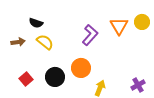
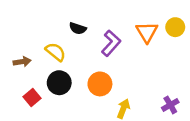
black semicircle: (36, 23) -> (78, 28), moved
brown arrow: (18, 42) -> (22, 62), moved
black circle: (55, 77) -> (59, 83), moved

